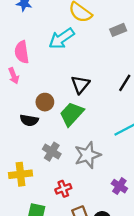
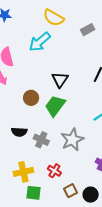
black semicircle: (29, 120) -> (19, 132), moved
yellow cross: (20, 174) -> (23, 172), moved
red cross: (63, 189) -> (54, 171), turned -32

